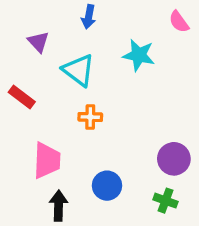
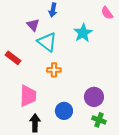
purple triangle: (38, 42) -> (33, 25), moved
cyan star: (139, 55) -> (83, 33), turned 30
purple circle: (174, 159) -> (94, 97), moved

